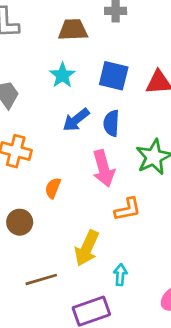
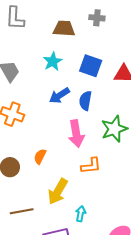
orange semicircle: (53, 188) -> (40, 156), moved

